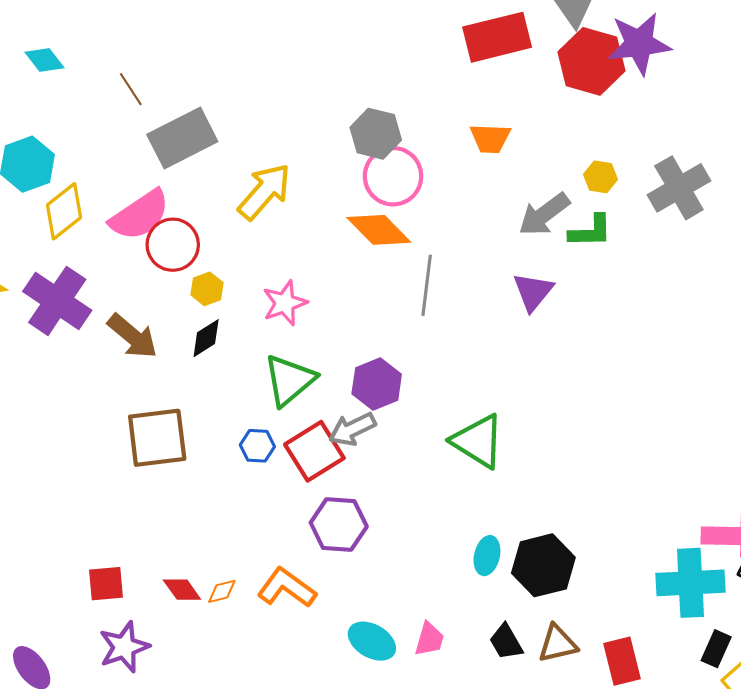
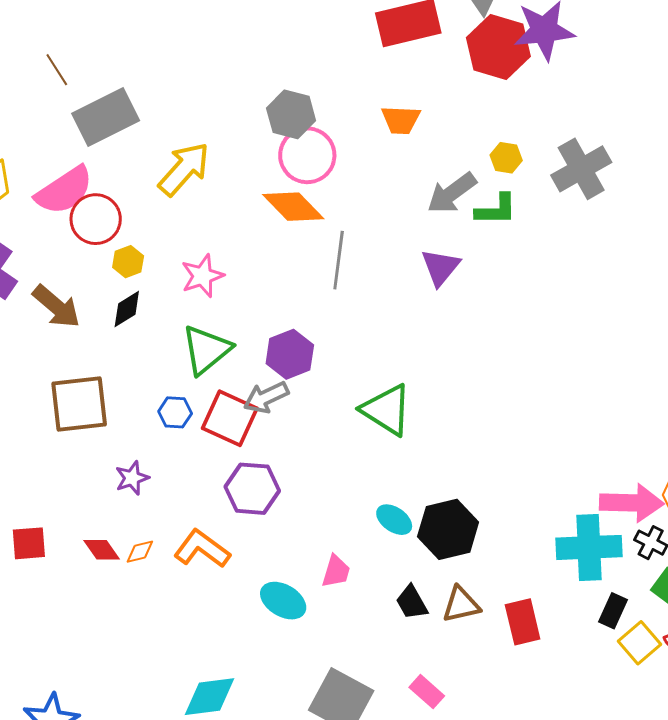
red square: (314, 451) -> (230, 418), turned -34
cyan ellipse: (487, 556) -> (394, 520), turned -69
pink trapezoid: (429, 639) -> (336, 571), moved
purple star: (124, 647) -> (132, 478), moved, size x0.7

